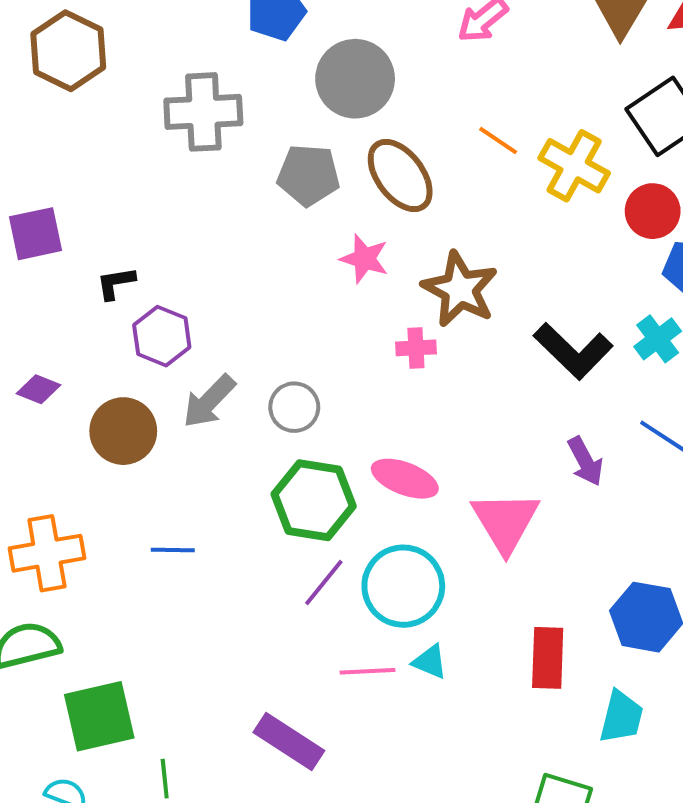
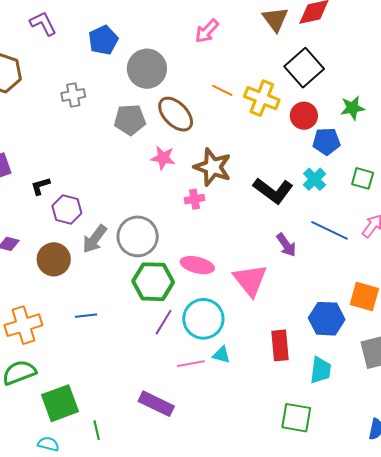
gray cross: (203, 112) -> (73, 95), size x0.6
gray circle: (294, 407) -> (138, 236), size x1.6

